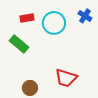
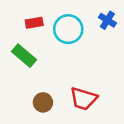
brown circle: (30, 88) -> (43, 102), moved

